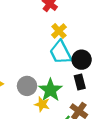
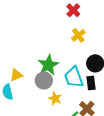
cyan trapezoid: (61, 52) -> (74, 77), moved
green star: (50, 90) -> (48, 65), moved

